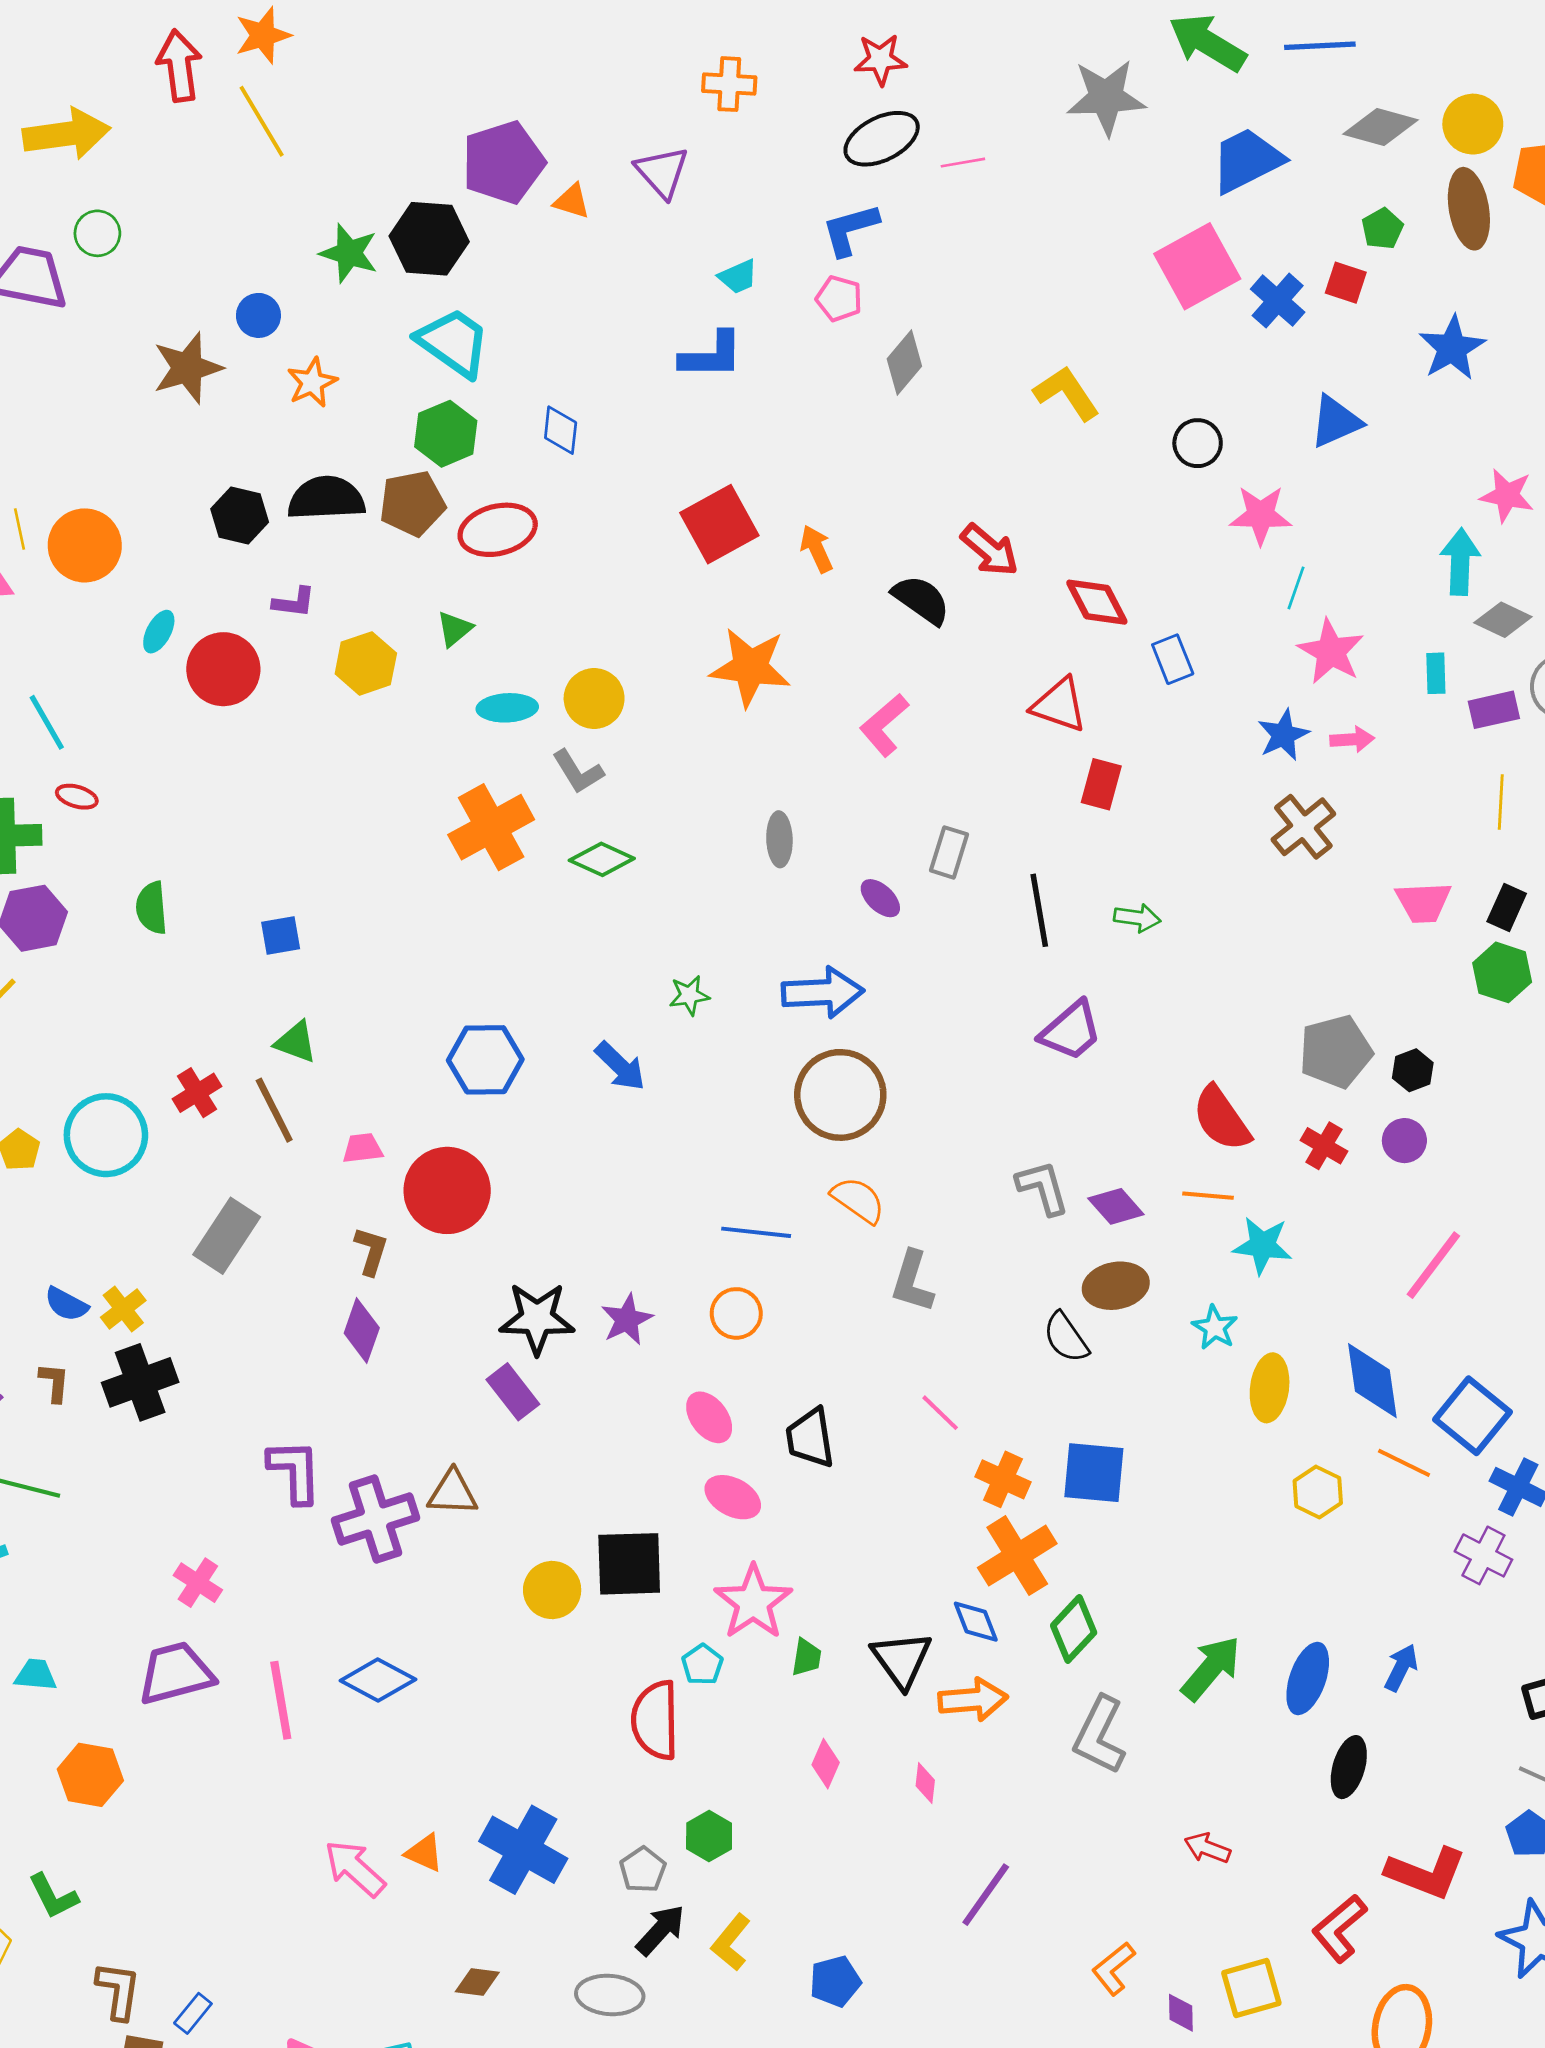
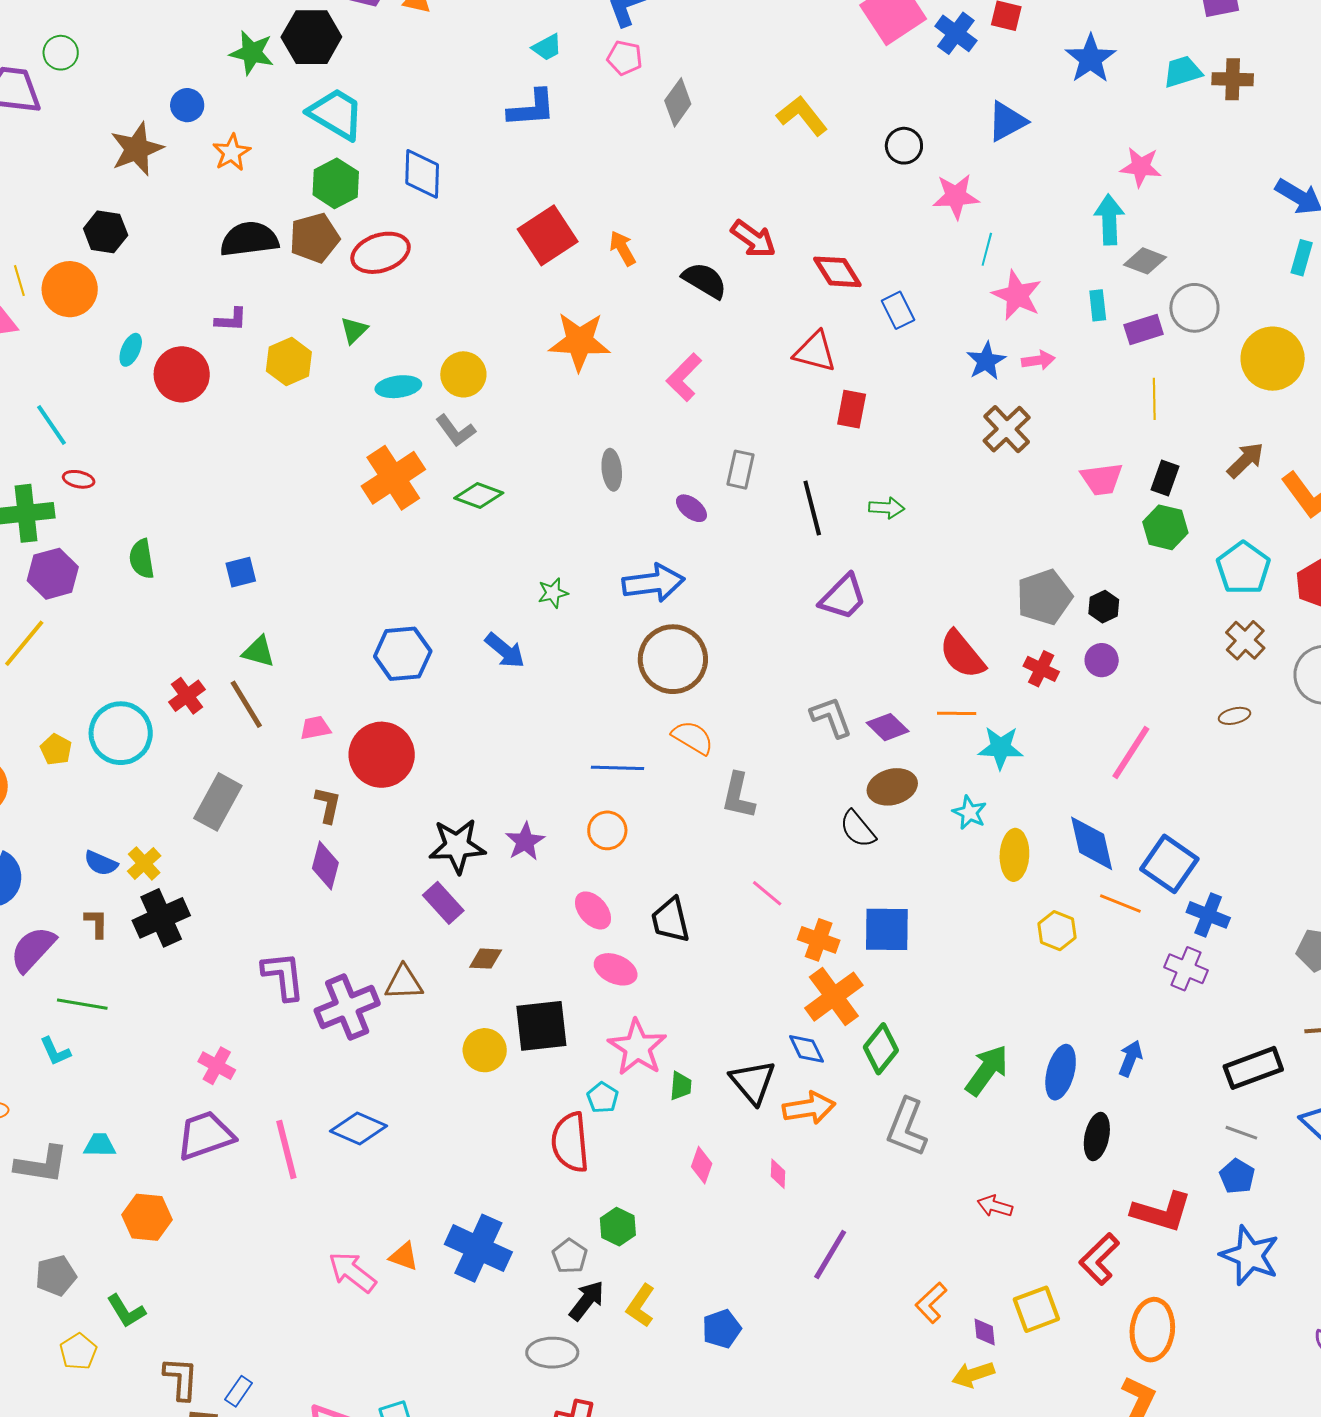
blue diamond: (561, 430) -> (422, 174), size x1.4
black hexagon: (240, 515) -> (106, 232), moved
brown diamond: (477, 1982) -> (486, 959), moved

